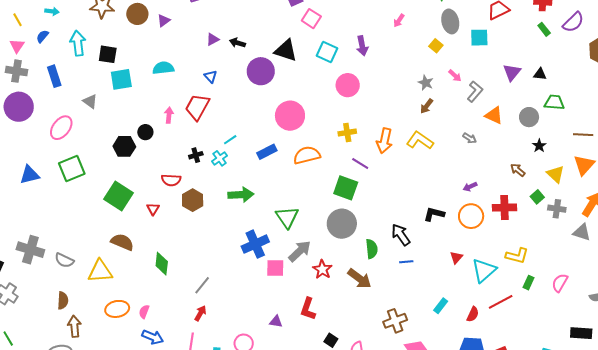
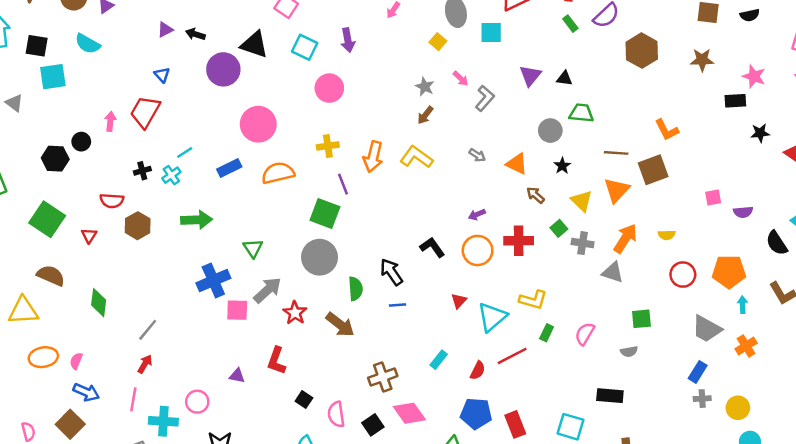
cyan semicircle: (163, 68) -> (88, 44), moved, turned -145
orange triangle: (494, 115) -> (517, 164), moved
purple line: (360, 164) -> (343, 184), turned 36
black L-shape: (434, 214) -> (432, 247), turned 40
green triangle: (287, 217) -> (253, 248), size x0.7

